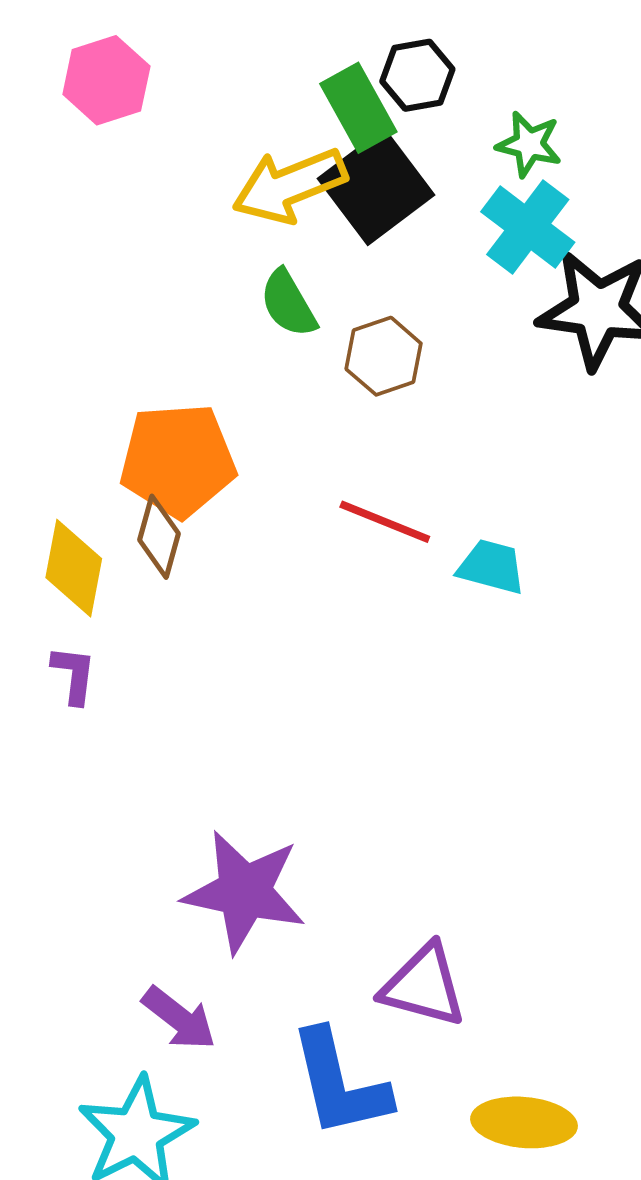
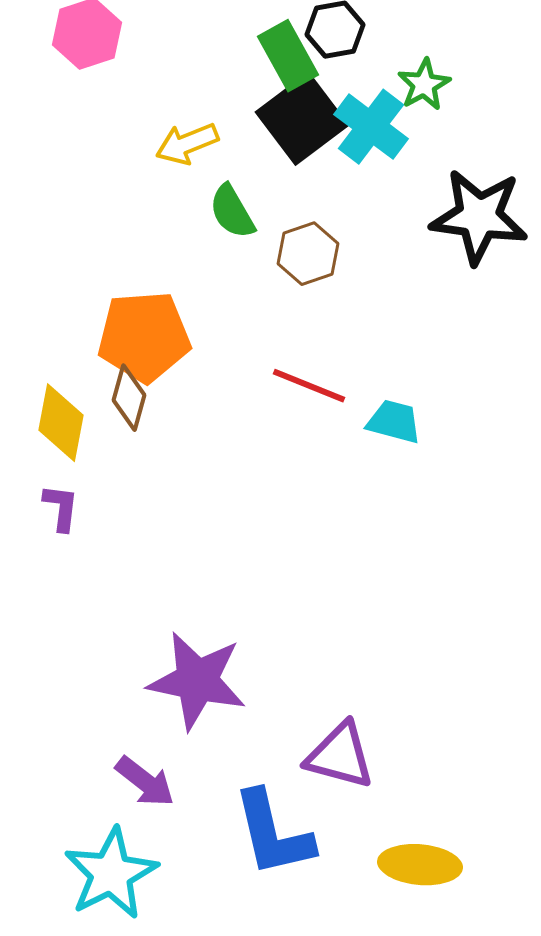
green star: (529, 144) -> (424, 85), turned 30
yellow arrow: (289, 186) -> (187, 144), moved, size x0.7
cyan cross: (528, 227) -> (371, 127), moved

